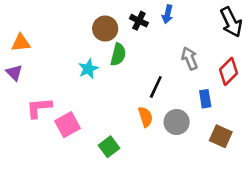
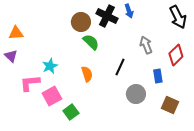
blue arrow: (168, 14) -> (129, 11), turned -32
black cross: (139, 21) -> (107, 16), size x1.5
green semicircle: (118, 54) -> (91, 42), turned -60
cyan star: (88, 69) -> (50, 66), moved
orange semicircle: (145, 117) -> (87, 74), moved
green square: (109, 147) -> (71, 112), moved

